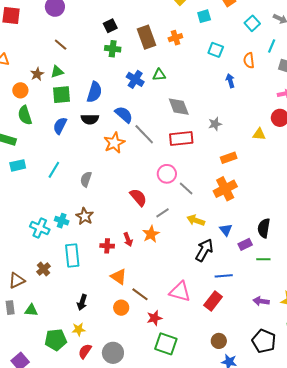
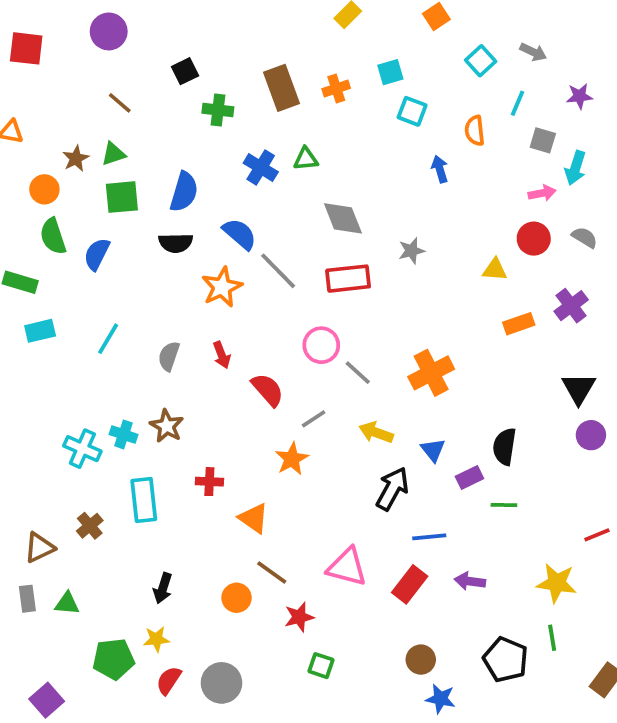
cyan square: (204, 16) -> (390, 72), moved
black square: (110, 26) -> (185, 71), moved
blue semicircle: (60, 126) -> (97, 254), moved
orange rectangle: (229, 158) -> (519, 324), moved
red arrow: (128, 239) -> (222, 355), moved
orange triangle: (119, 277) -> (254, 518), moved
purple arrow: (261, 301) -> (470, 581), moved
green square: (166, 344) -> (321, 666), size x0.6

